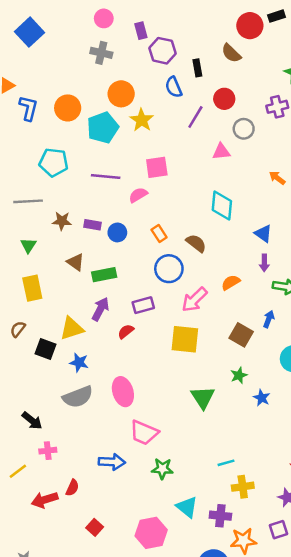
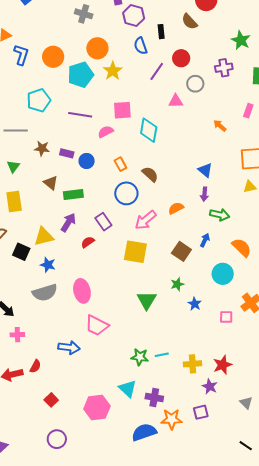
cyan pentagon: (54, 162) -> (39, 100), turned -30
cyan diamond: (222, 206) -> (149, 130), moved
purple rectangle: (143, 305) -> (103, 222), turned 66
green star: (162, 469) -> (140, 357), moved
yellow cross: (243, 487) -> (193, 364), moved

